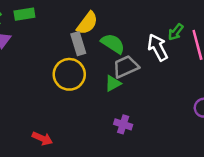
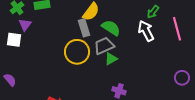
green arrow: (176, 32) -> (153, 12), moved
gray trapezoid: (126, 67) -> (104, 46), moved

